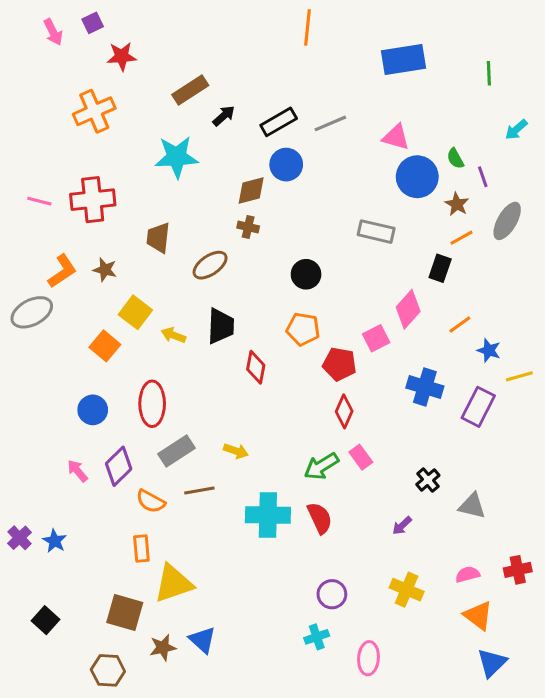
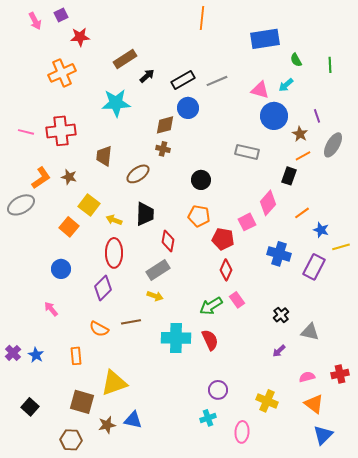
green line: (489, 73) -> (330, 65), moved
cyan arrow: (516, 130) -> (286, 85), moved
green semicircle: (455, 158) -> (296, 60), moved
red ellipse: (152, 404) -> (114, 253), moved
gray rectangle: (177, 451) -> (158, 270), moved
purple diamond: (119, 466) -> (103, 288), moved
purple arrow: (402, 526) -> (279, 351), moved
orange rectangle: (141, 549) -> (76, 356), moved
yellow cross: (407, 590) -> (267, 401), moved
blue triangle: (202, 640) -> (133, 420), turned -30

